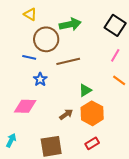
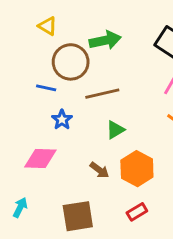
green triangle: (85, 90) -> (115, 130), moved
brown arrow: (66, 114) -> (99, 170), turned 72

